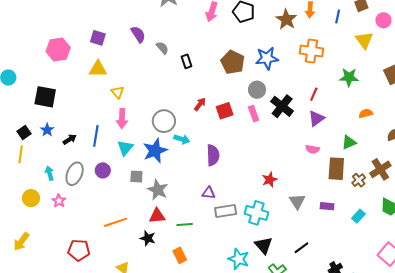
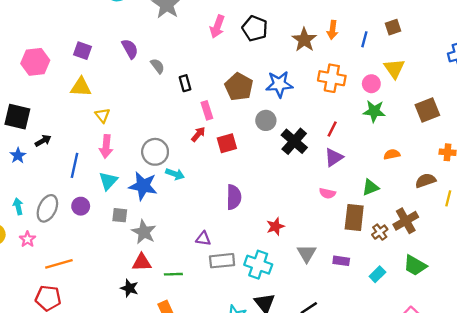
pink circle: (383, 20) -> (371, 84), moved
pink rectangle: (254, 114) -> (207, 110), moved
black arrow: (70, 139) -> (43, 141), moved
blue star: (155, 151) -> (143, 186), turned 30
purple semicircle: (213, 155) -> (234, 197), moved
orange line: (116, 222) -> (59, 264), moved

